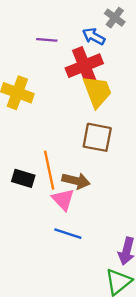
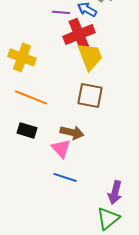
purple line: (47, 40) -> (61, 12), moved
orange line: (49, 170) -> (31, 97), moved, turned -56

